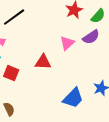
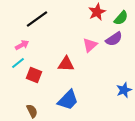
blue trapezoid: (73, 98) -> (68, 100), moved

